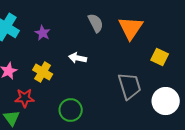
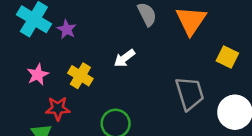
purple star: (43, 33) -> (67, 29), moved
white arrow: (78, 58) -> (124, 58), turned -48

